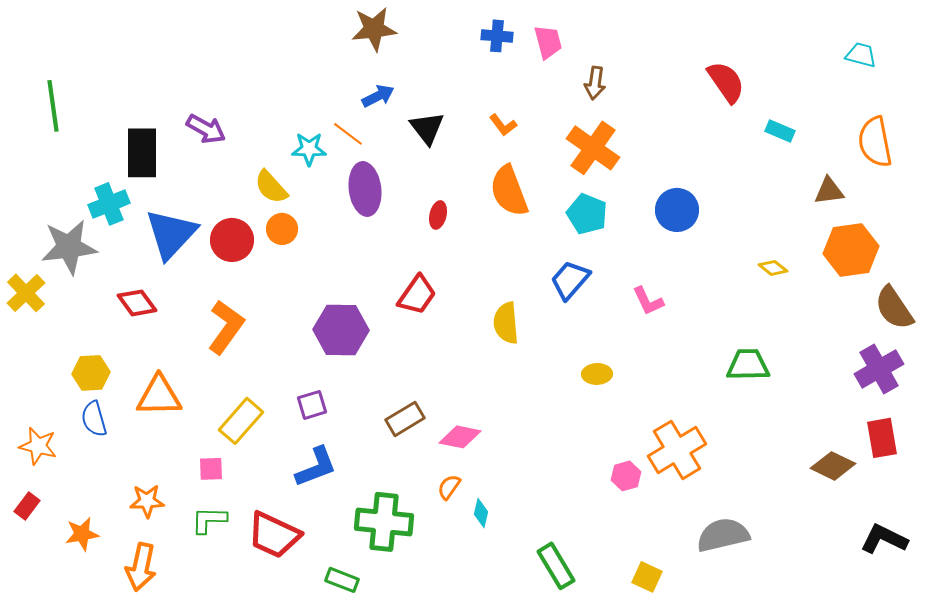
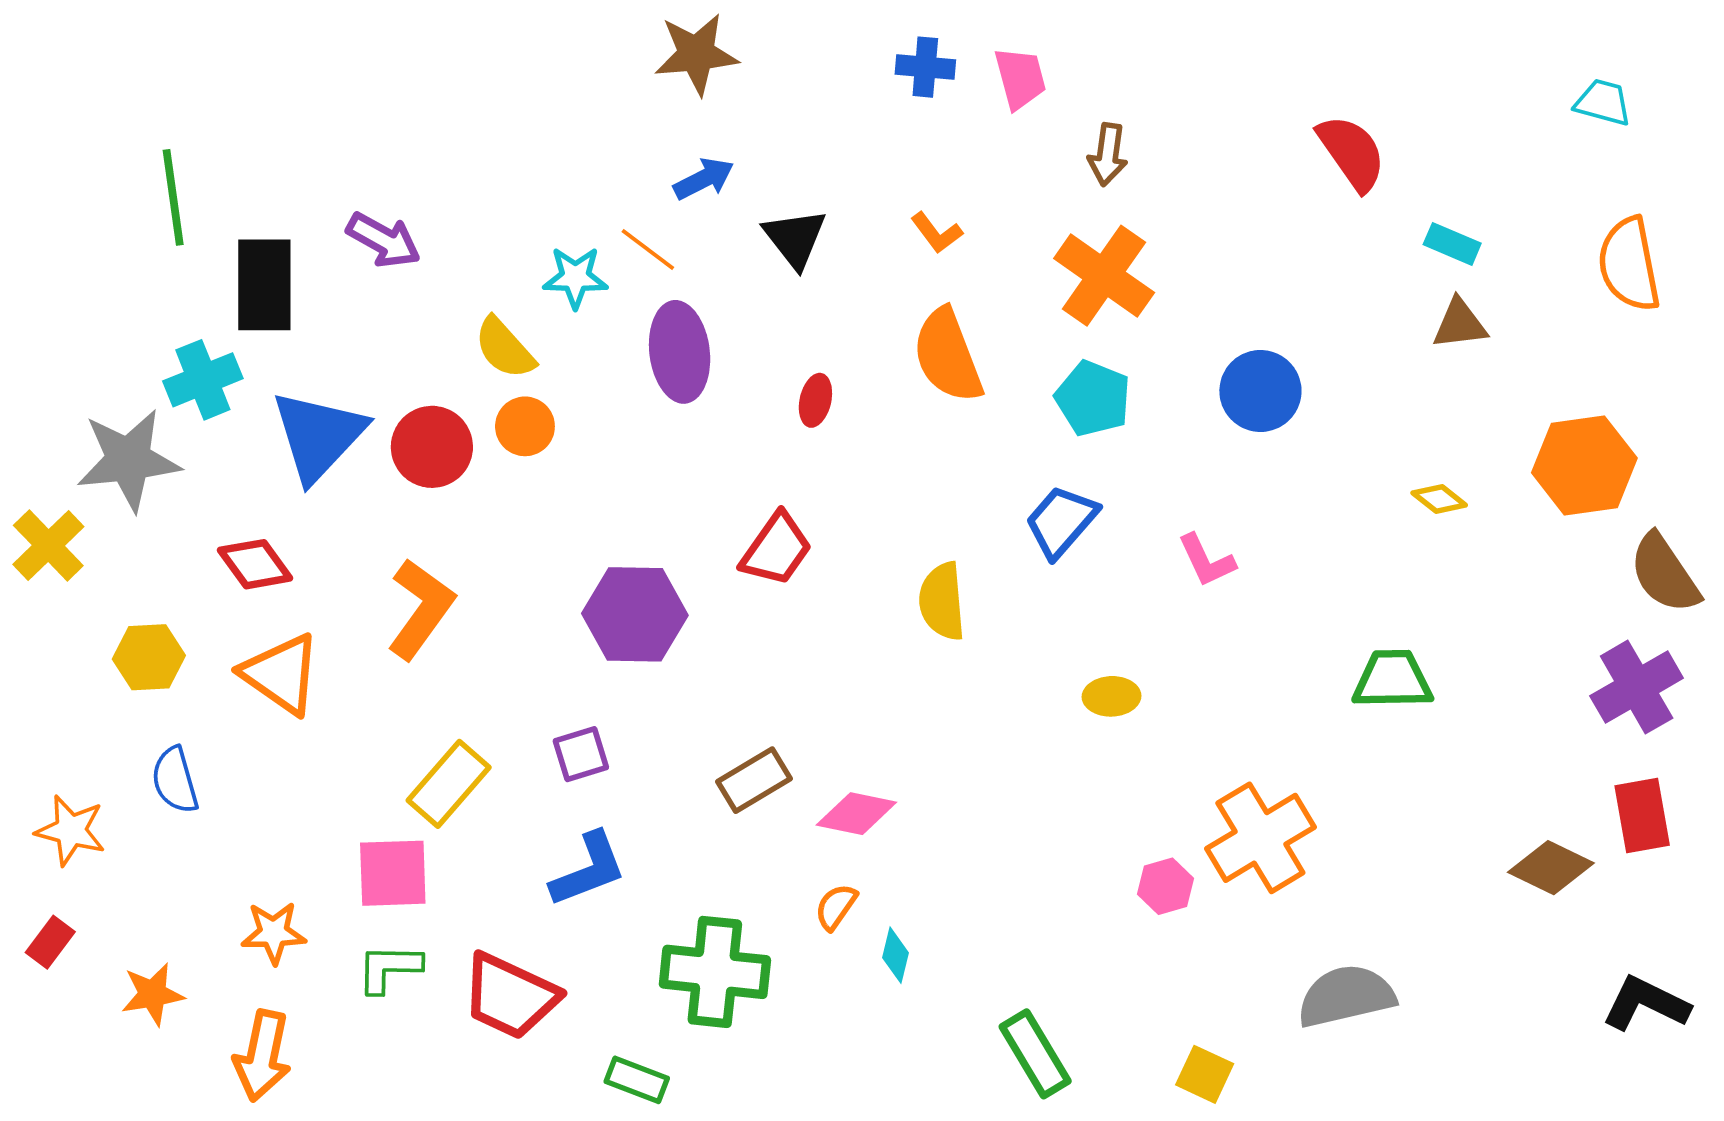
green line: (53, 106) -> (173, 197), moved
brown triangle: (829, 191) -> (1460, 324), moved
yellow hexagon: (91, 373) -> (149, 657), moved
orange triangle: (159, 396) -> (281, 674), moved, turned 36
pink square: (211, 469) -> (393, 873), size x1.6

